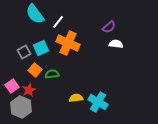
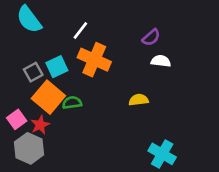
cyan semicircle: (35, 14) -> (29, 19), moved
orange square: (35, 70) -> (48, 97), size x1.6
yellow semicircle: (76, 98) -> (139, 100), moved
cyan cross: (98, 102) -> (162, 154), moved

